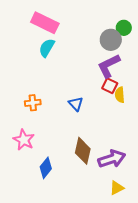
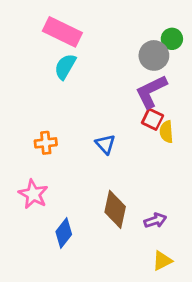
purple arrow: (112, 159) -> (155, 220), size x0.6

